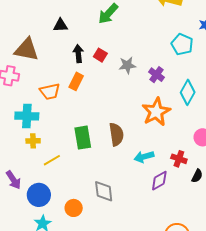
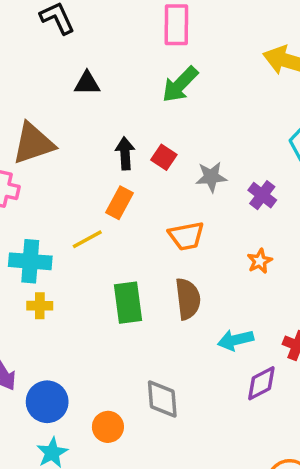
black triangle: (60, 25) -> (87, 83), moved
brown triangle: (26, 50) -> (33, 143), turned -32
orange trapezoid: (50, 91) -> (186, 236), moved
orange star: (156, 112) -> (260, 261), size x0.5
yellow line: (52, 160) -> (87, 239), moved

